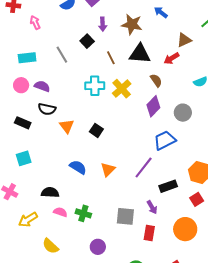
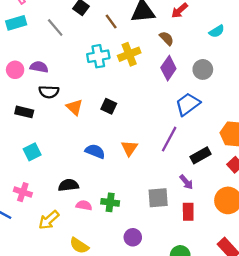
cyan rectangle: (27, 58) -> (16, 23), moved
yellow cross: (122, 89) -> (129, 54), turned 30

